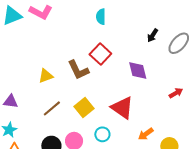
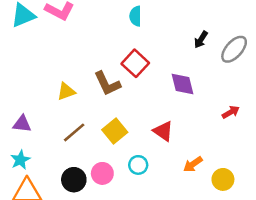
red triangle: (122, 108) -> (163, 131), size x0.7

